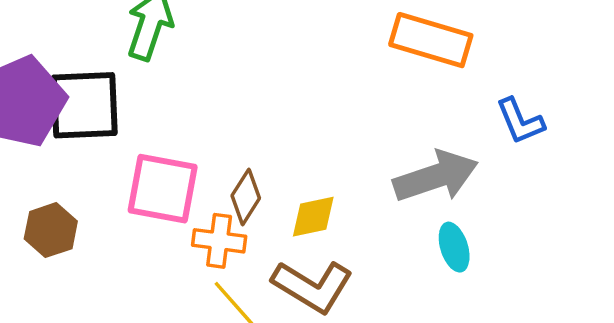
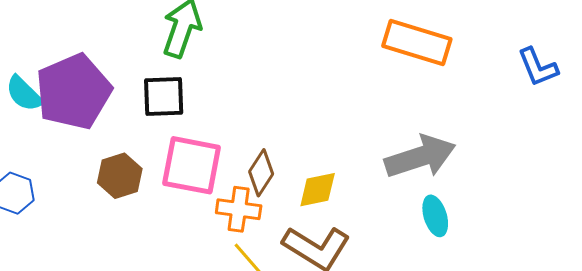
black square: (84, 105) -> (164, 96), moved, size x0.7
blue L-shape: (520, 121) -> (538, 67), moved
brown hexagon: (51, 230) -> (120, 176), moved

